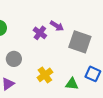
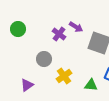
gray circle: (14, 59) -> (44, 59), moved

